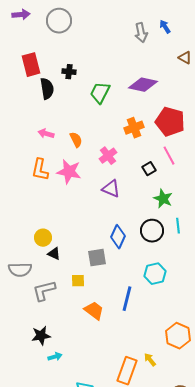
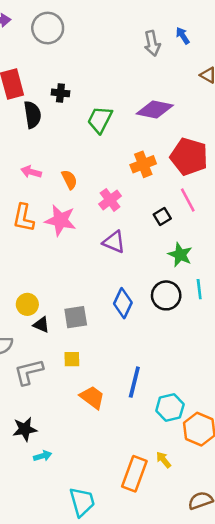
gray square: (97, 258) -> (76, 317), moved
cyan hexagon: (155, 274) -> (170, 408), moved

